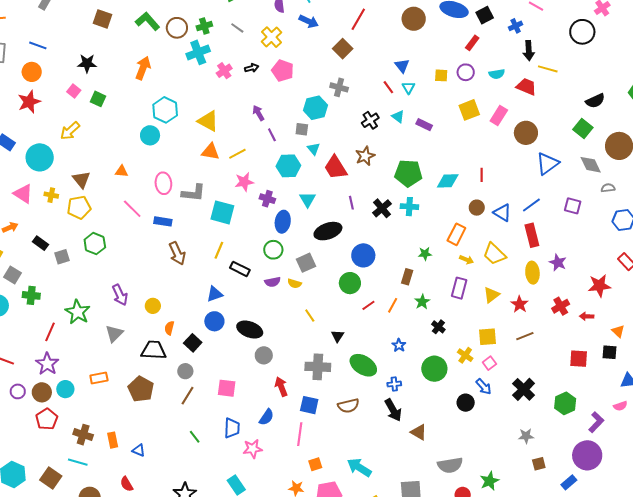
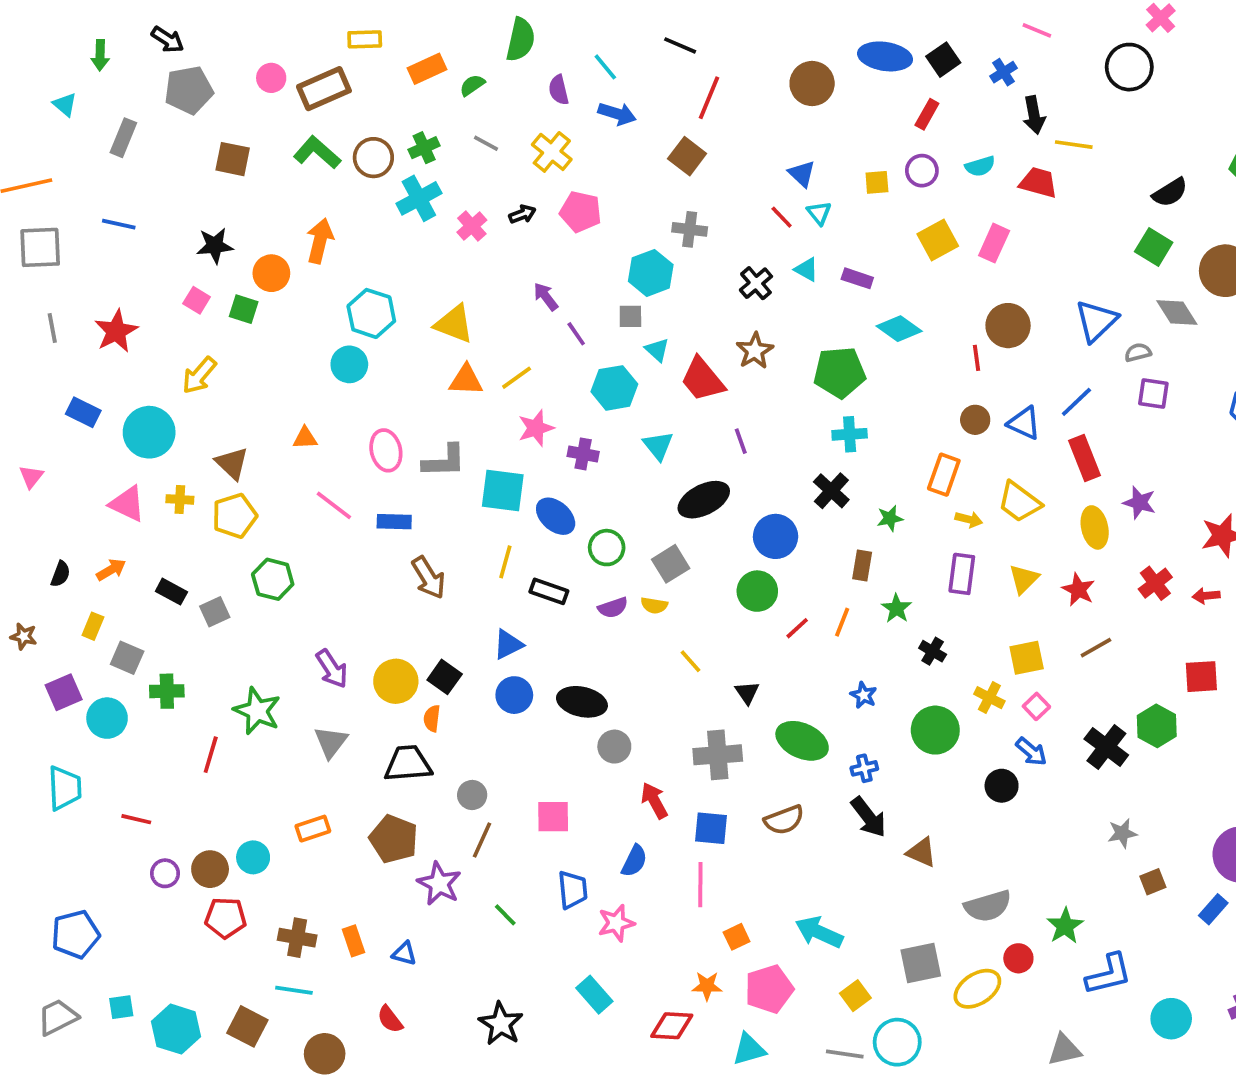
orange circle: (32, 72) -> (271, 273), moved
brown circle: (526, 133) -> (1008, 326), moved
cyan diamond: (448, 181) -> (899, 329), moved, turned 45
gray semicircle: (608, 188) -> (1138, 352), moved
black cross: (382, 208) -> (831, 491), moved
blue ellipse: (283, 222) -> (556, 516), moved, turned -50
yellow circle: (153, 306) -> (396, 681), size x1.5
black square: (193, 343) -> (445, 677), moved
purple star: (47, 364) -> (439, 884), moved
green hexagon: (565, 403) -> (1157, 726), moved
red pentagon: (47, 419) -> (226, 918), turned -30

